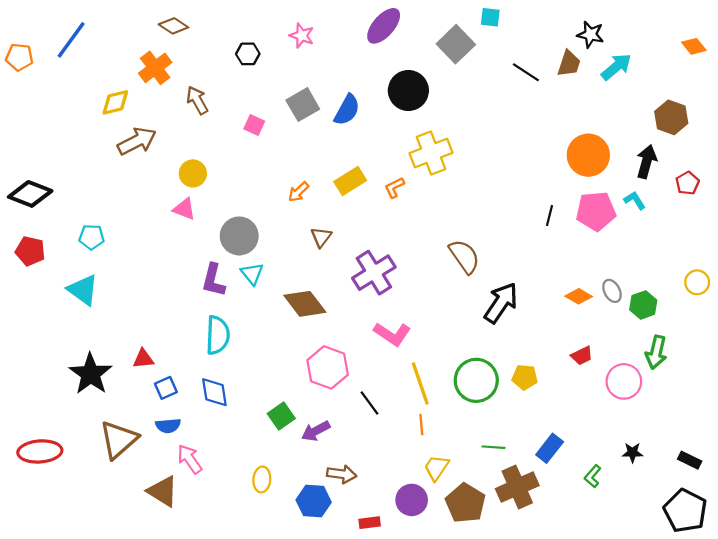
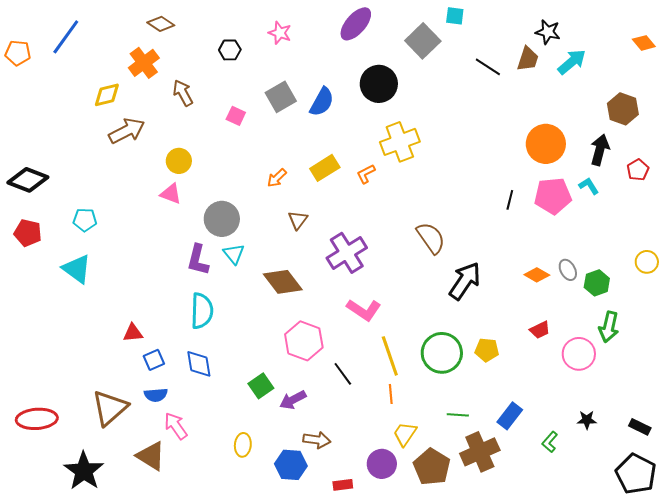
black star: (91, 374) -> (84, 471), moved

